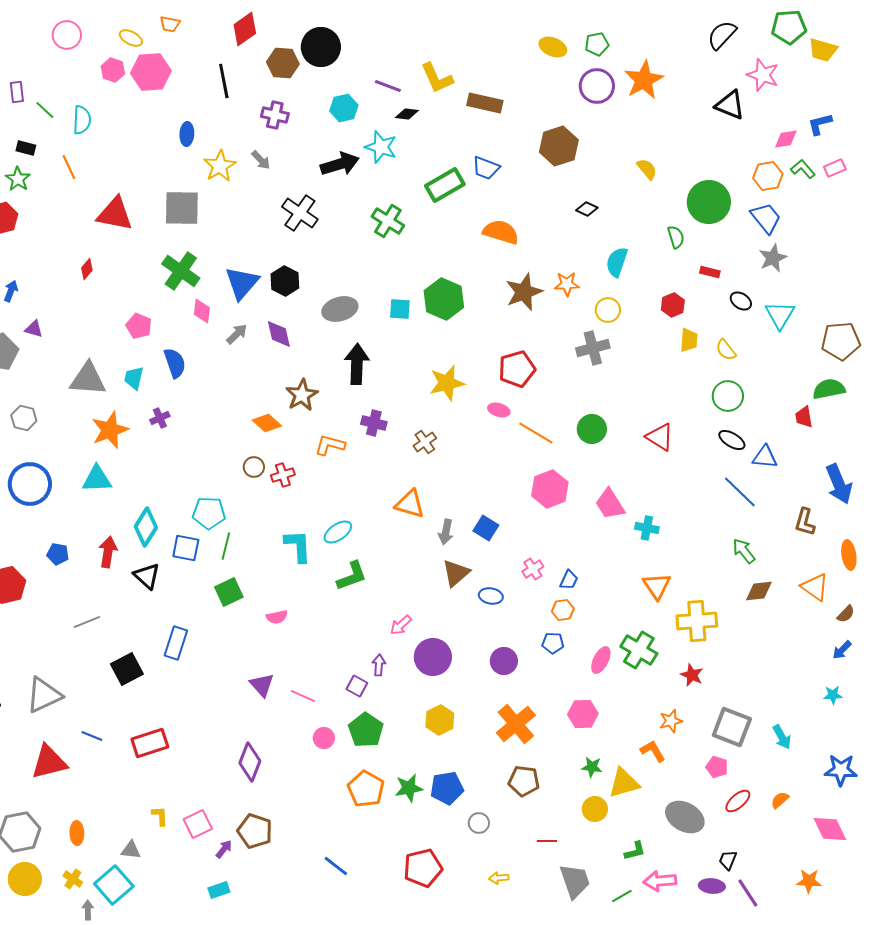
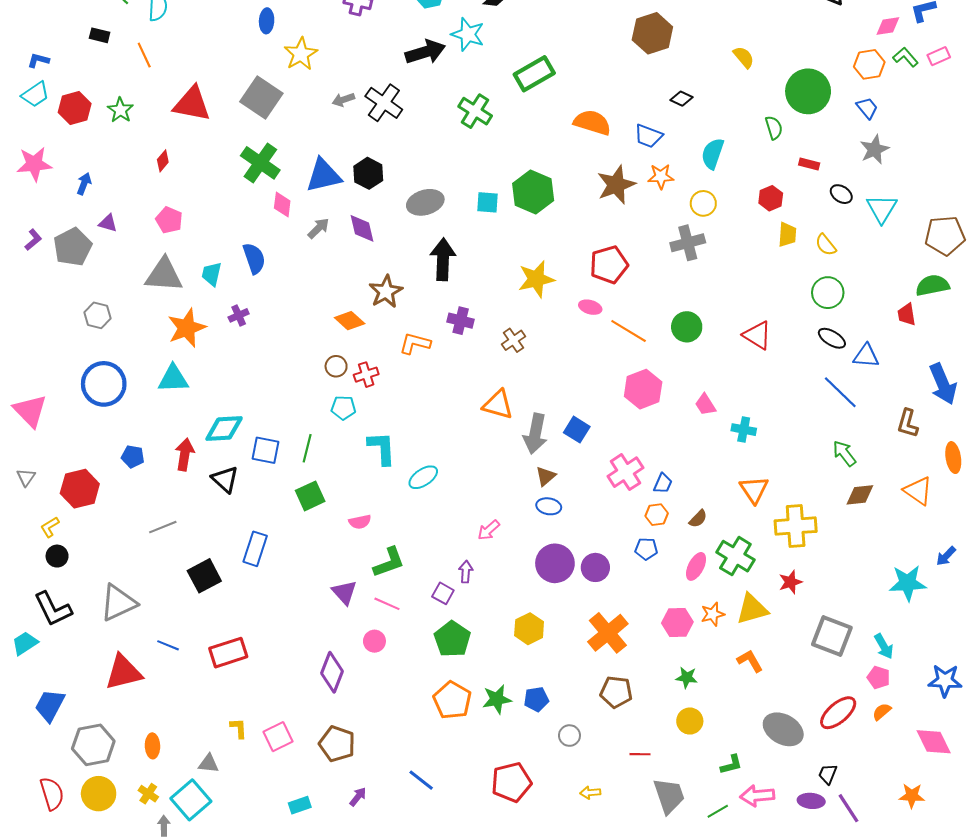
gray arrow: (261, 160) -> (343, 100), moved, turned 115
blue trapezoid: (486, 168) -> (648, 136), moved
green star: (18, 179) -> (120, 110), moved
gray square: (182, 208) -> (261, 98), turned 33
blue trapezoid: (766, 218) -> (867, 108), size x0.7
blue triangle: (242, 283) -> (324, 175), turned 36
pink pentagon: (139, 326) -> (169, 220), moved
pink trapezoid: (610, 504) -> (705, 405), size x0.7
cyan pentagon: (209, 513) -> (343, 408), moved, size x0.7
cyan diamond: (146, 527) -> (224, 428), turned 54
cyan ellipse: (338, 532) -> (423, 477), moved
gray arrow: (446, 532) -> (535, 434), size x1.5
pink cross: (533, 569) -> (625, 472), size x1.6
brown triangle: (456, 573) -> (546, 476), size x0.7
green L-shape: (352, 576) -> (389, 562), moved
blue ellipse: (491, 596) -> (549, 506), moved
brown semicircle: (846, 614) -> (698, 519), moved
purple circle: (433, 657) -> (555, 563), moved
red star: (692, 675) -> (790, 582), turned 30
cyan star: (833, 695) -> (908, 583), moved, size x1.8
orange star: (671, 721) -> (713, 614), moved
pink circle: (324, 738) -> (374, 641), moved
pink pentagon: (717, 767) -> (879, 677), moved
yellow triangle: (624, 783) -> (752, 609), moved
blue pentagon: (447, 788) -> (536, 699), size x0.7
red ellipse: (738, 801) -> (838, 713), size x1.4
purple arrow: (224, 849) -> (358, 797), moved

